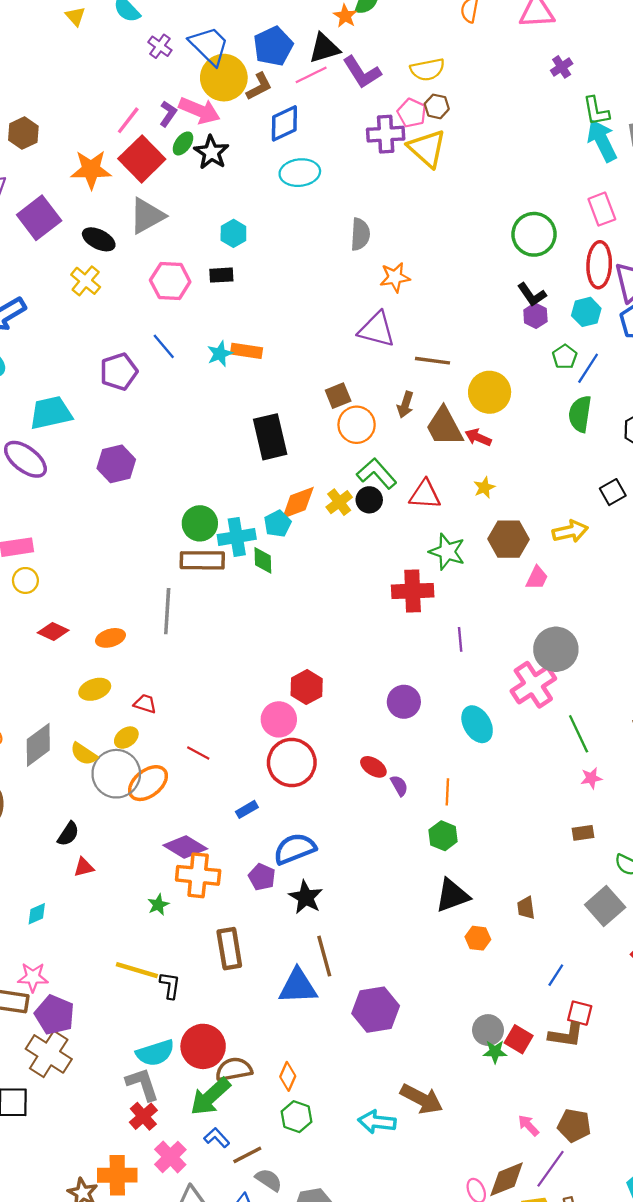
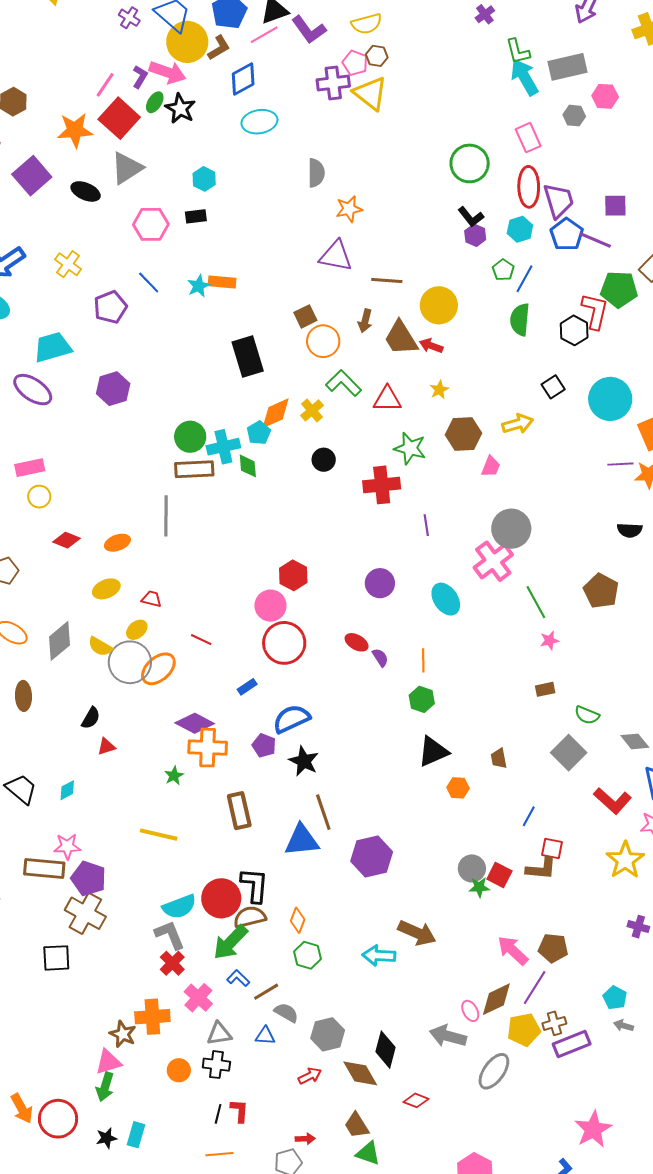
yellow cross: (86, 281) -> (68, 264), moved
black circle: (369, 500) -> (324, 460), moved
black L-shape: (170, 985) -> (255, 885), moved, size x1.5
pink arrow: (528, 1125) -> (513, 950), size x1.6

